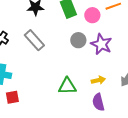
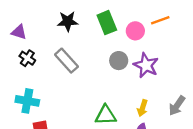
yellow arrow: (98, 80) -> (142, 108), turned 120

